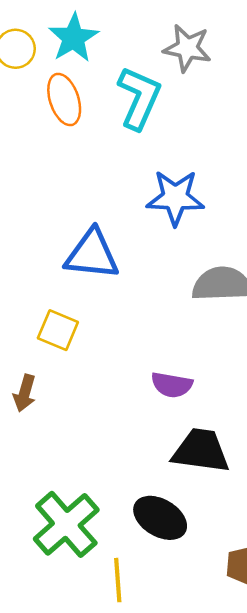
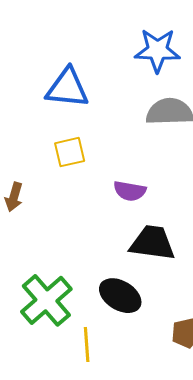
blue star: (175, 198) -> (157, 50), moved
yellow square: (58, 330) -> (70, 152), moved, turned -36

